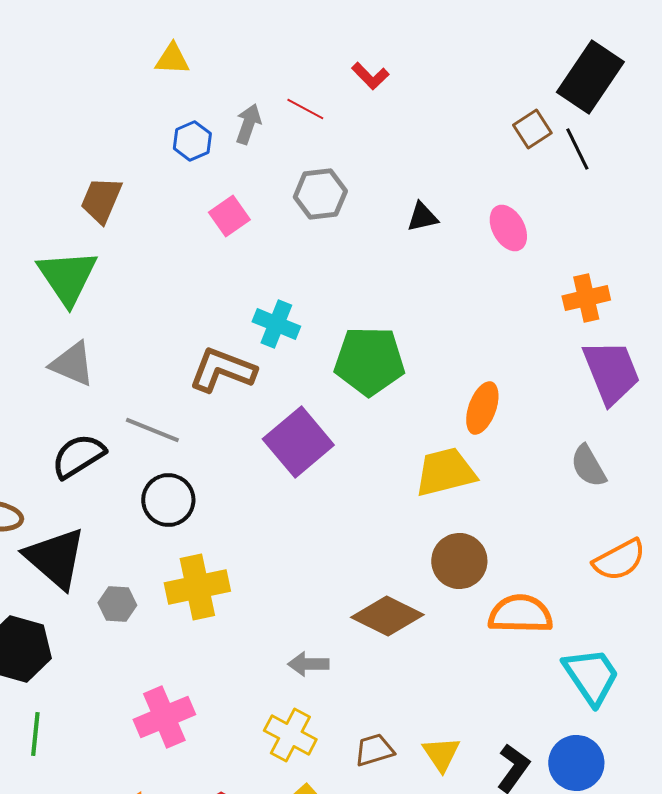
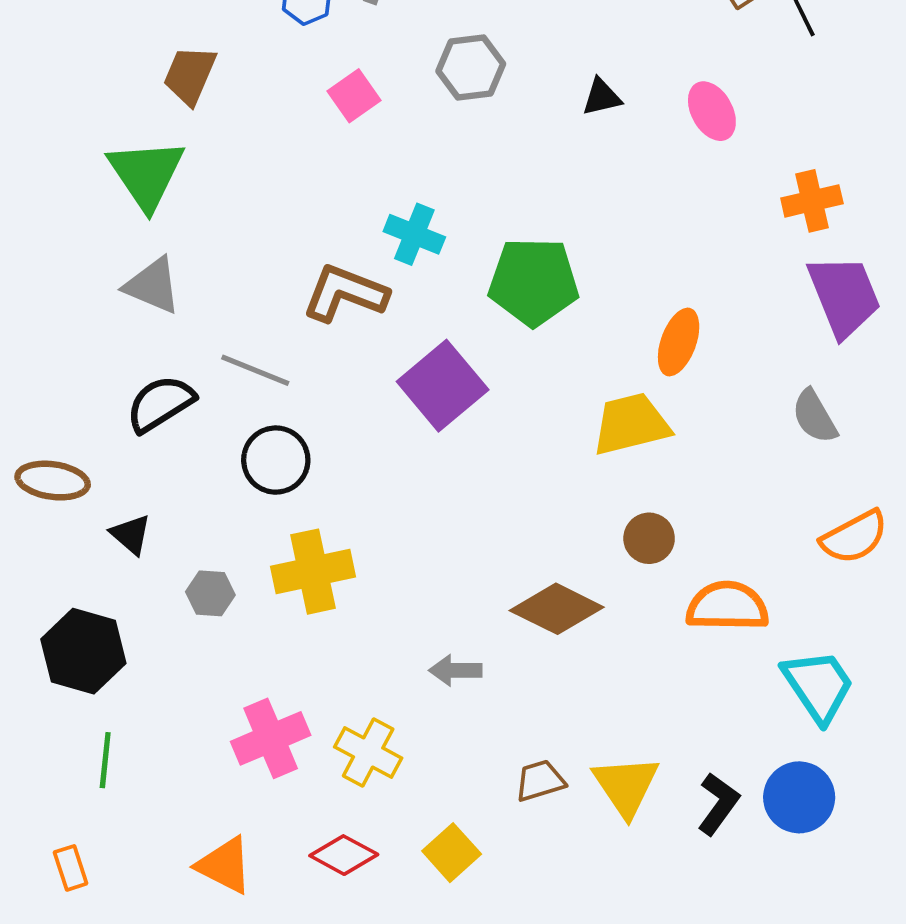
black triangle: (55, 558) -> (131, 534), size x0.5
brown circle: (459, 561) -> (649, 538), size x0.7
yellow cross: (290, 735) -> (368, 752), moved
yellow triangle: (441, 754) -> (626, 786), size x1.4

